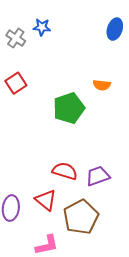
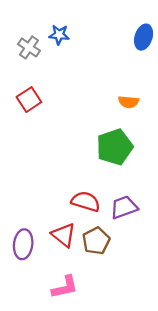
green pentagon: (69, 108) -> (115, 147), moved
brown pentagon: (81, 217) -> (96, 241), moved, size x0.7

